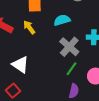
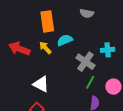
cyan semicircle: (62, 20) -> (65, 40), moved

